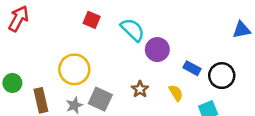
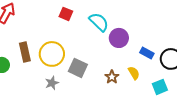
brown star: (140, 89) -> (112, 77), moved
gray square: (100, 99) -> (78, 68), moved
brown rectangle: (41, 100) -> (25, 52), moved

